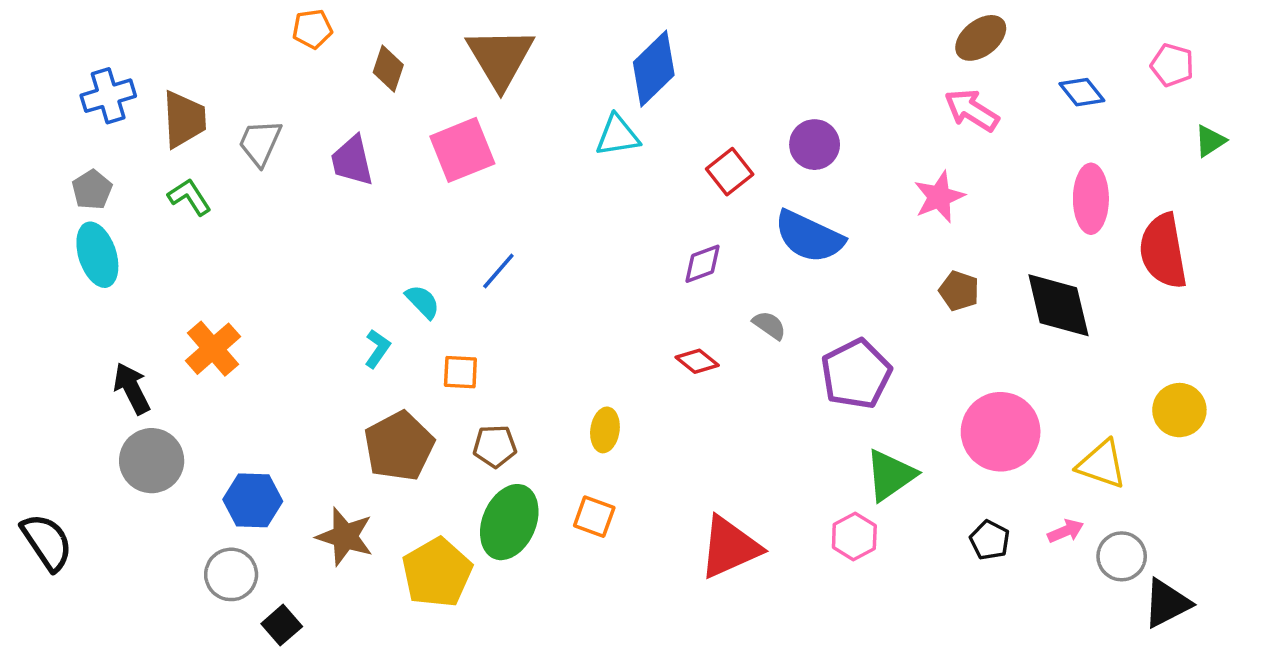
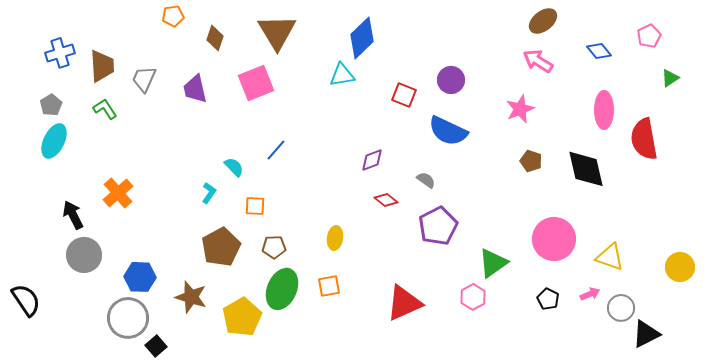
pink pentagon: (1172, 65) -> (649, 36), turned 30
red square: (730, 172) -> (404, 95), turned -30
cyan ellipse: (97, 255) -> (54, 141), turned 44
purple diamond: (703, 264) -> (372, 160), moved
purple pentagon: (856, 374) -> (438, 226), moved
yellow circle: (1179, 410) -> (680, 267), moved
orange square: (594, 517) -> (329, 286), turned -30
gray circle: (231, 574) -> (128, 318), size x1.4

